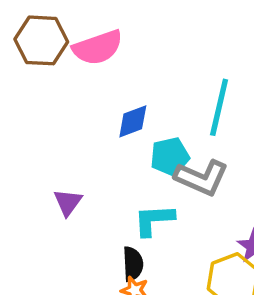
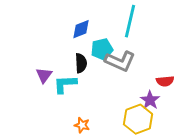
cyan L-shape: (154, 220) -> (65, 84), moved
black semicircle: (133, 264) -> (81, 63), moved

